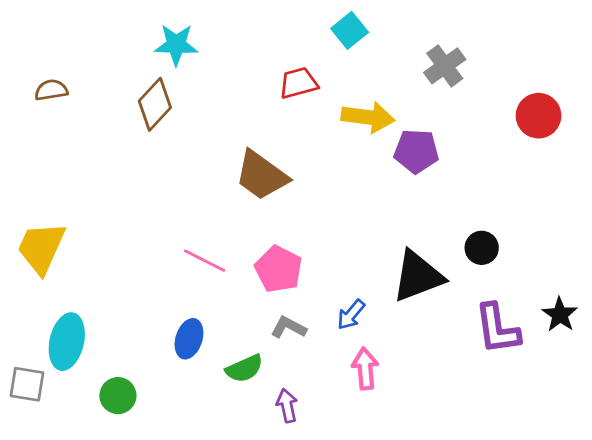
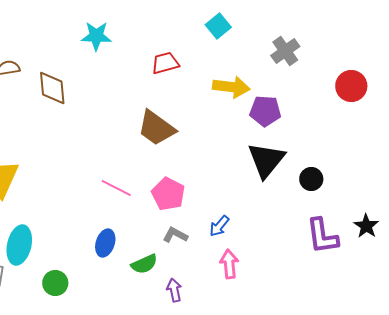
red trapezoid: (298, 83) -> (165, 63), moved
brown diamond: (155, 104) -> (52, 88), moved, turned -48
black triangle: (418, 276) -> (266, 160), moved, turned -30

